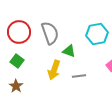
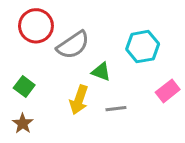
red circle: (19, 32) -> (36, 26), moved
gray semicircle: (50, 33) -> (73, 45), turned 75

